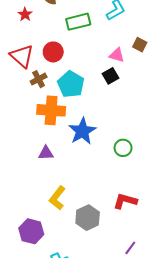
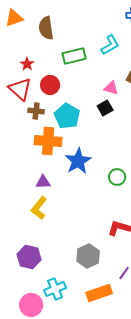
red star: (25, 14) -> (27, 64), moved
brown cross: (39, 79) -> (36, 111), turned 35
yellow L-shape: (57, 198) -> (39, 208), moved
gray hexagon: (88, 218) -> (88, 256), moved

